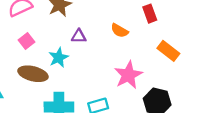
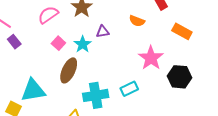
cyan star: (59, 58) -> (83, 44), moved
brown ellipse: (33, 74) -> (69, 70), turned -70

